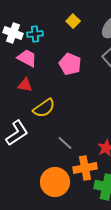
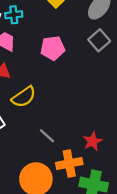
pink pentagon: (70, 64) -> (53, 48), turned -30

